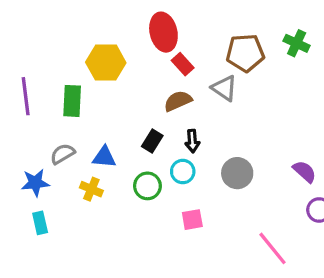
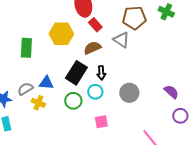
yellow hexagon: (106, 63) -> (61, 34), moved
black rectangle: (152, 141) -> (76, 73), size x1.6
gray semicircle: (63, 154) -> (25, 89), moved

